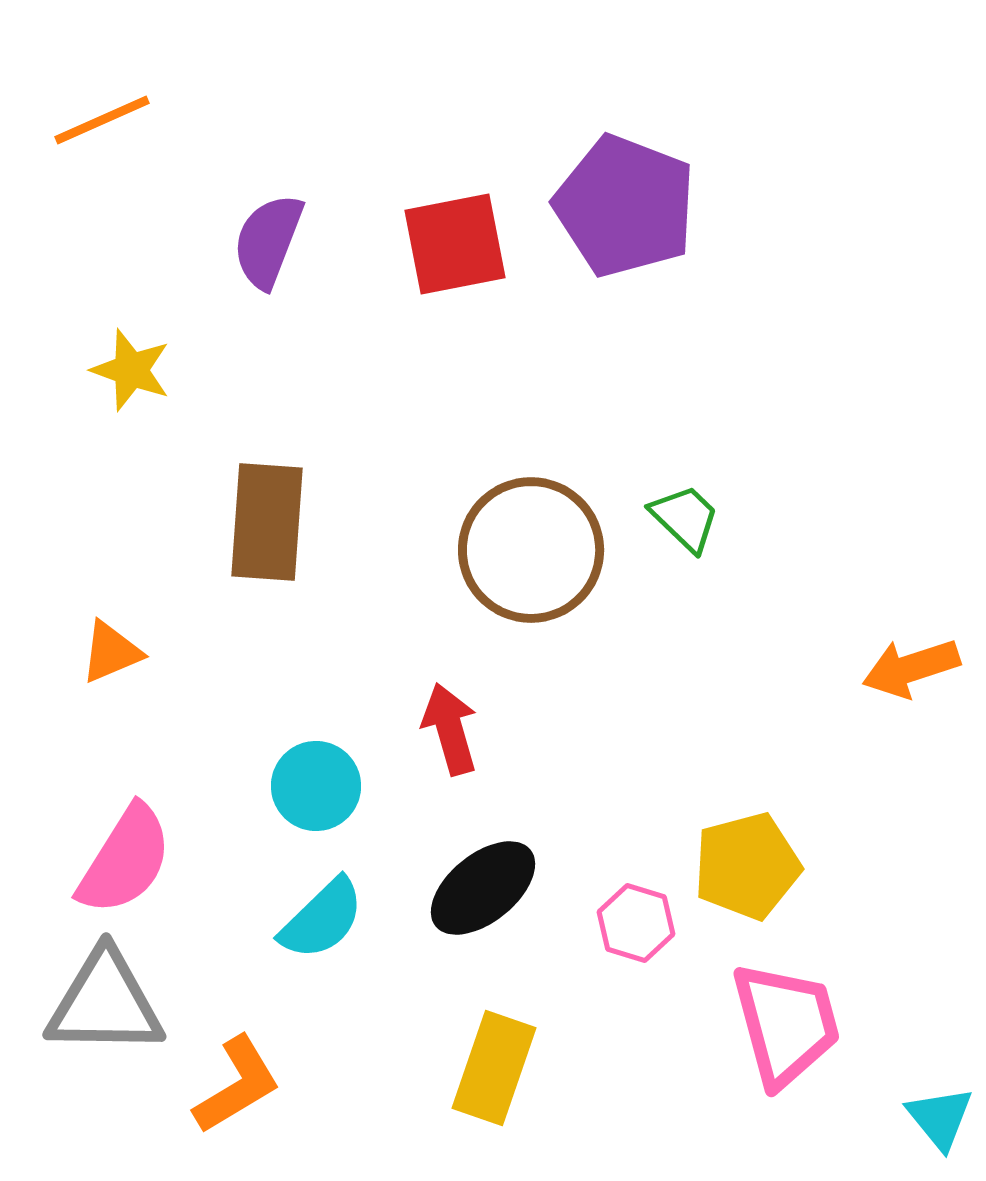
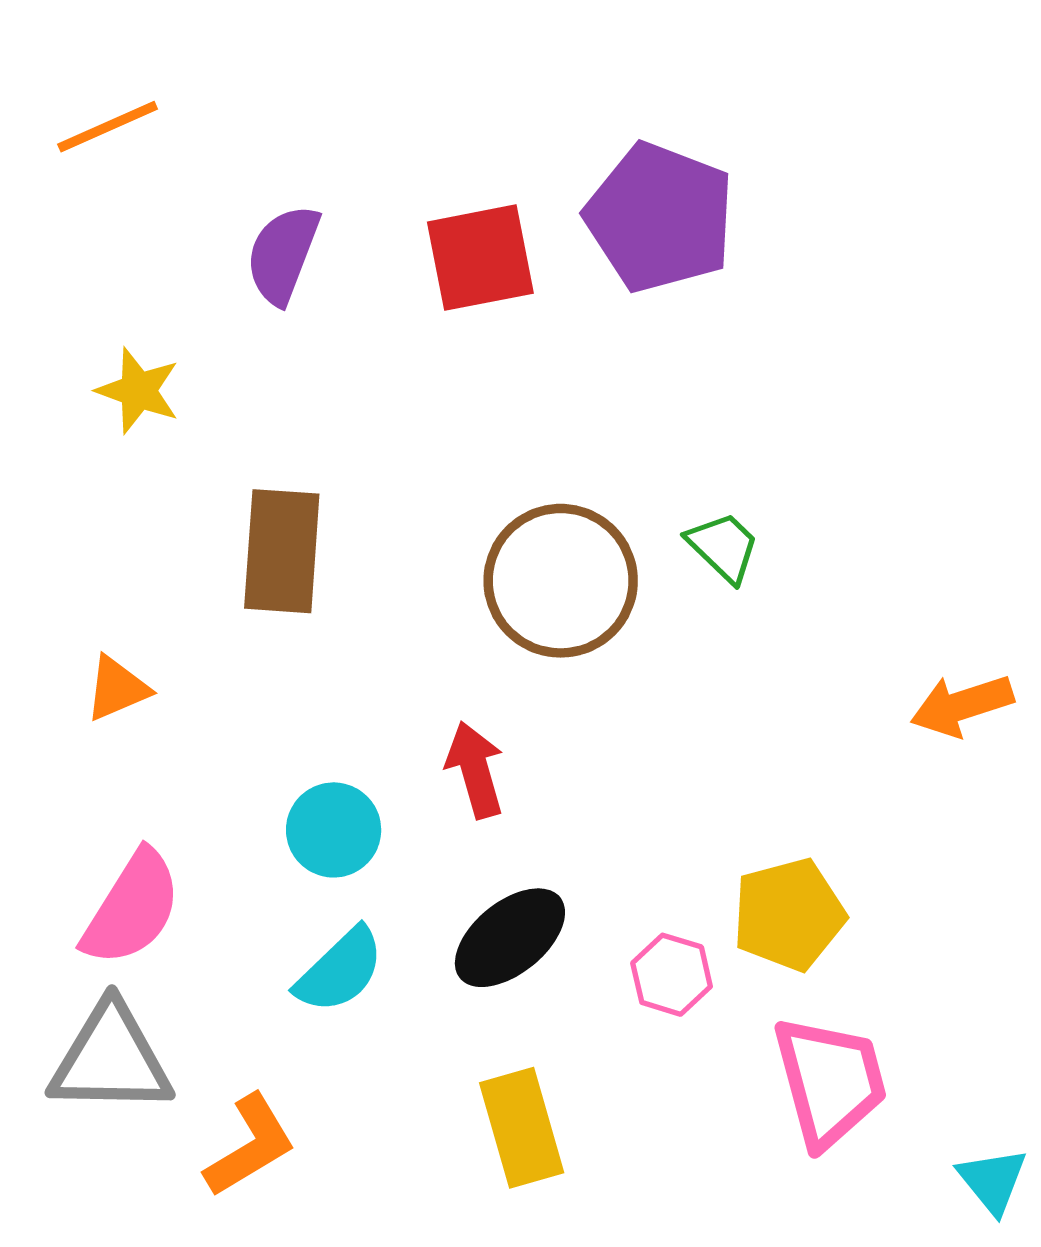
yellow rectangle: (494, 1068) -> (522, 1128), turned -35

